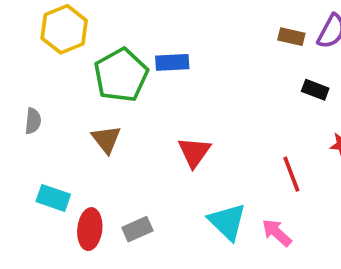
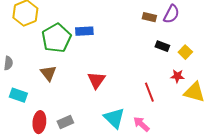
cyan rectangle: (53, 198) -> (18, 95), moved

